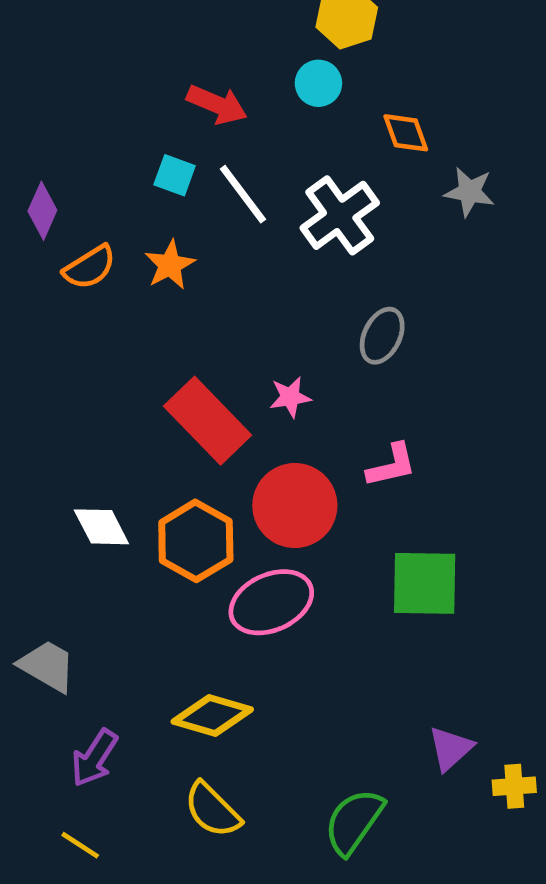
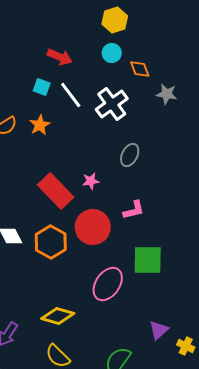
cyan circle: (318, 83) -> (112, 53), moved
pink ellipse: (271, 602) -> (108, 284), moved, turned -32
yellow cross: (514, 786) -> (186, 346), turned 30

